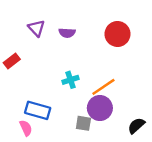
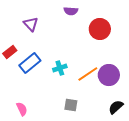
purple semicircle: (67, 33) -> (71, 11), moved
purple circle: (100, 108) -> (109, 75), moved
blue rectangle: (38, 110) -> (30, 63), moved, turned -55

